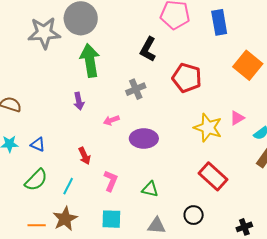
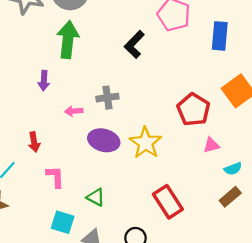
red pentagon: (187, 78) -> (193, 110), moved
gray cross: (136, 89) -> (107, 98), moved
yellow star: (208, 128) -> (146, 143), moved
pink L-shape: (111, 181) -> (55, 177), turned -40
cyan square: (111, 219) -> (63, 222), moved

